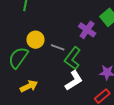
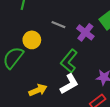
gray line: (58, 47) -> (58, 25), moved
yellow arrow: (29, 86) -> (38, 90), moved

